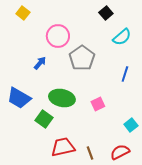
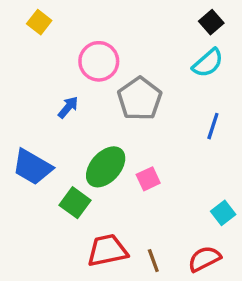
black square: (106, 13) -> (211, 22), moved
green ellipse: (62, 98) -> (106, 167), turned -60
pink square: (98, 104) -> (148, 179), moved

